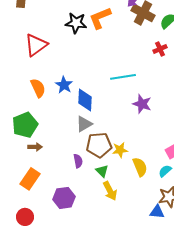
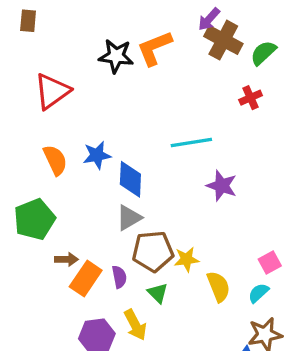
blue star: (64, 85) -> (97, 155), turned 30
brown arrow: (35, 147) -> (66, 259), moved
orange rectangle: (30, 179) -> (86, 278), moved
yellow arrow: (110, 191) -> (135, 325), moved

